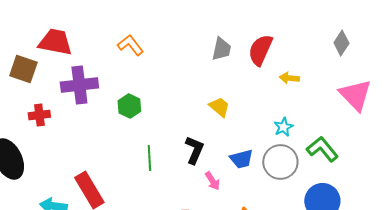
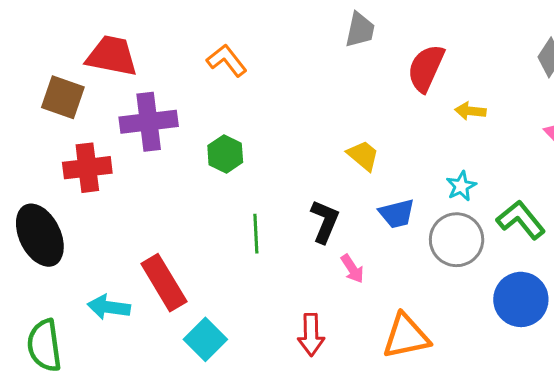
gray trapezoid: (221, 49) -> (360, 30), moved
red cross: (39, 115) -> (87, 168), size x1.4
blue trapezoid: (241, 159) -> (397, 214), moved

